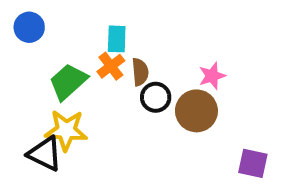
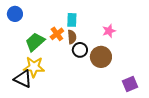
cyan rectangle: (117, 39) -> (72, 20), moved
pink star: (212, 76) -> (109, 31), moved
purple square: (253, 163) -> (130, 84), turned -35

